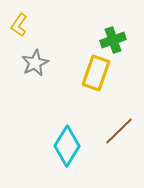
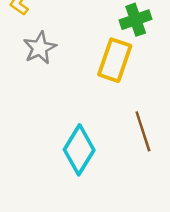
brown line: (119, 131) -> (143, 131), turned -64

